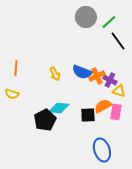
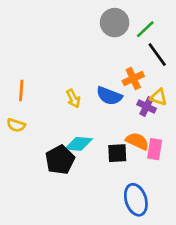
orange cross: (97, 76) -> (133, 79), moved
yellow triangle: (119, 91) -> (159, 97), moved
orange semicircle: (103, 106) -> (137, 141), turned 54

